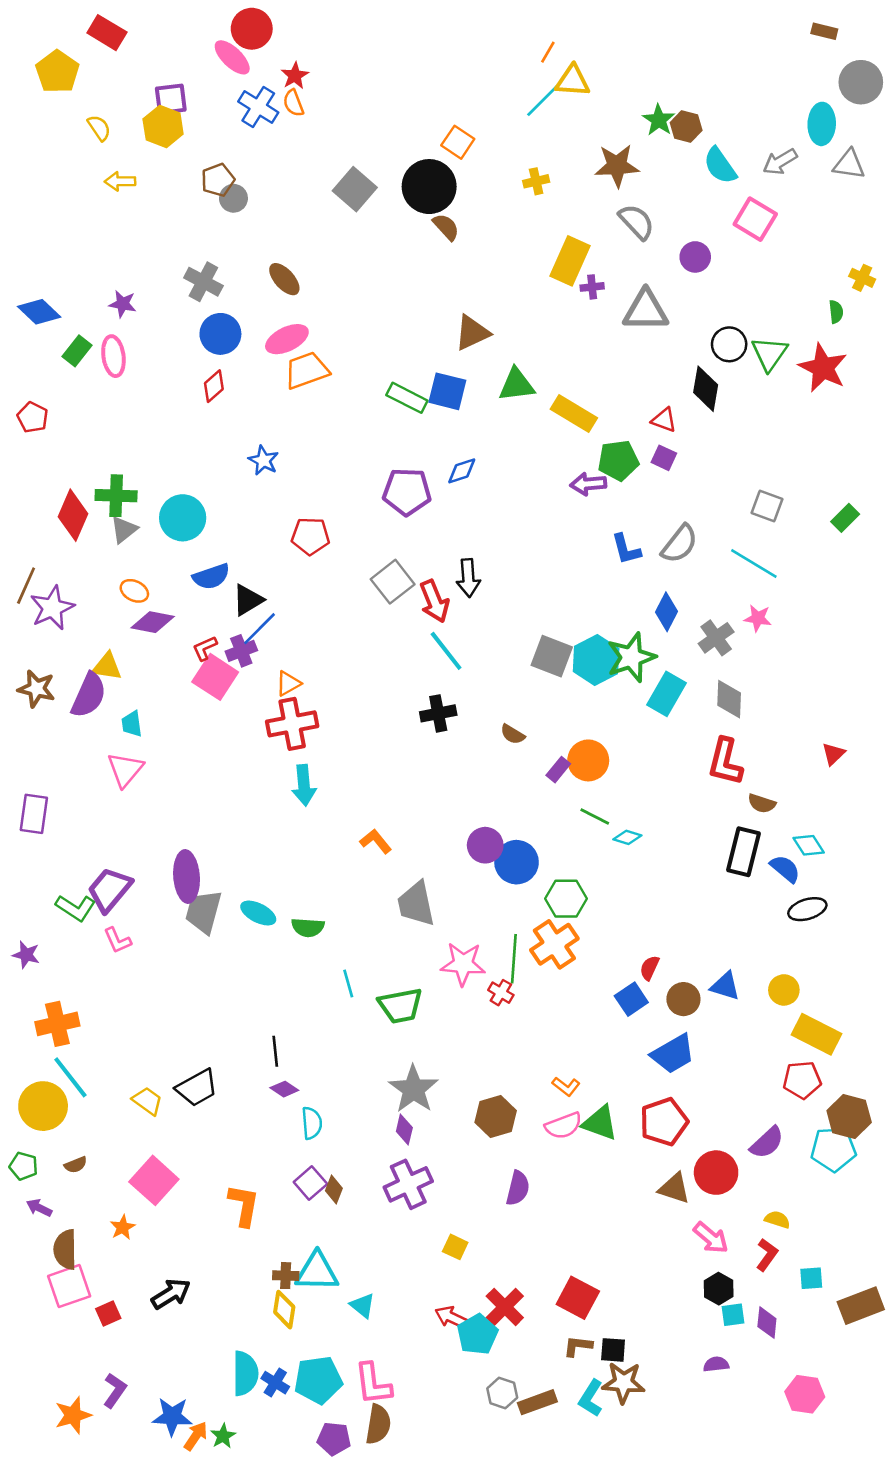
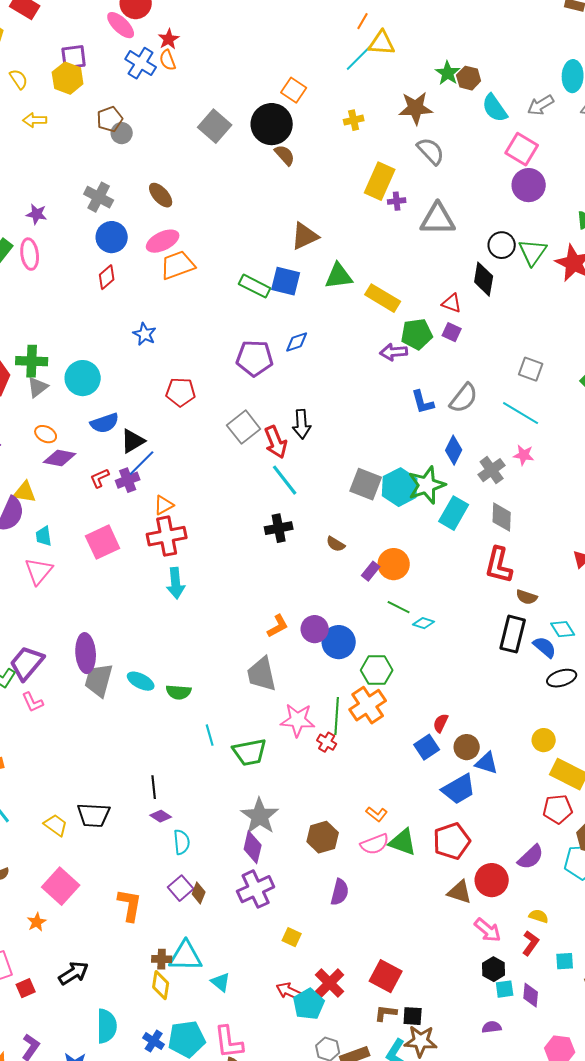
purple circle: (695, 257) -> (529, 185), moved, size x1.4
pink square: (215, 677) -> (103, 542), moved, turned 32
orange L-shape: (376, 841) -> (278, 626), moved, turned 100
blue triangle: (725, 986) -> (487, 763), moved
black trapezoid: (197, 1088) -> (94, 815), turned 32
purple diamond: (404, 1130) -> (253, 847), size x1.4
cyan semicircle: (245, 1373) -> (107, 1026), moved

